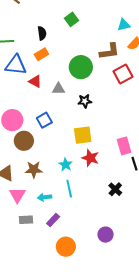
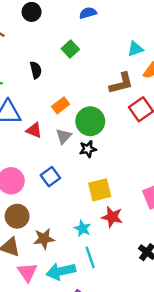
orange rectangle: (41, 54) -> (61, 105), moved
green circle: (81, 67) -> (90, 121), moved
gray triangle: (58, 89) -> (64, 136), turned -40
black star: (85, 101) -> (88, 149), moved
brown circle: (24, 141) -> (17, 216), moved
cyan arrow: (44, 197) -> (61, 271), size x1.6

